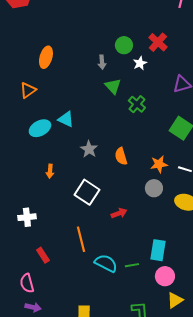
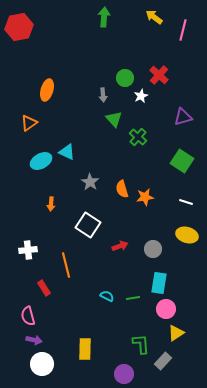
orange star: (159, 164) -> (145, 197), moved
gray circle: (154, 188) -> (153, 249), moved
orange line: (81, 239) -> (66, 265), moved
cyan semicircle: (106, 263) -> (107, 296), size x0.6

